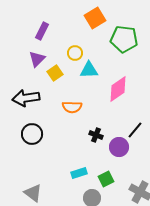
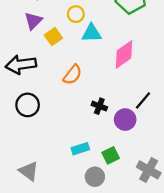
orange semicircle: (72, 107) -> (72, 75), turned -54

